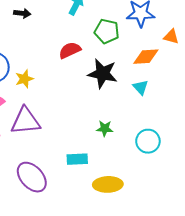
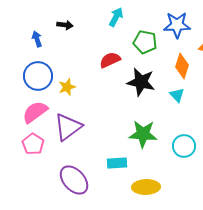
orange diamond: (146, 57) -> (182, 66), turned -70
purple triangle: (25, 121) -> (68, 127), turned -32
green star: (105, 128) -> (143, 134), size x1.8

